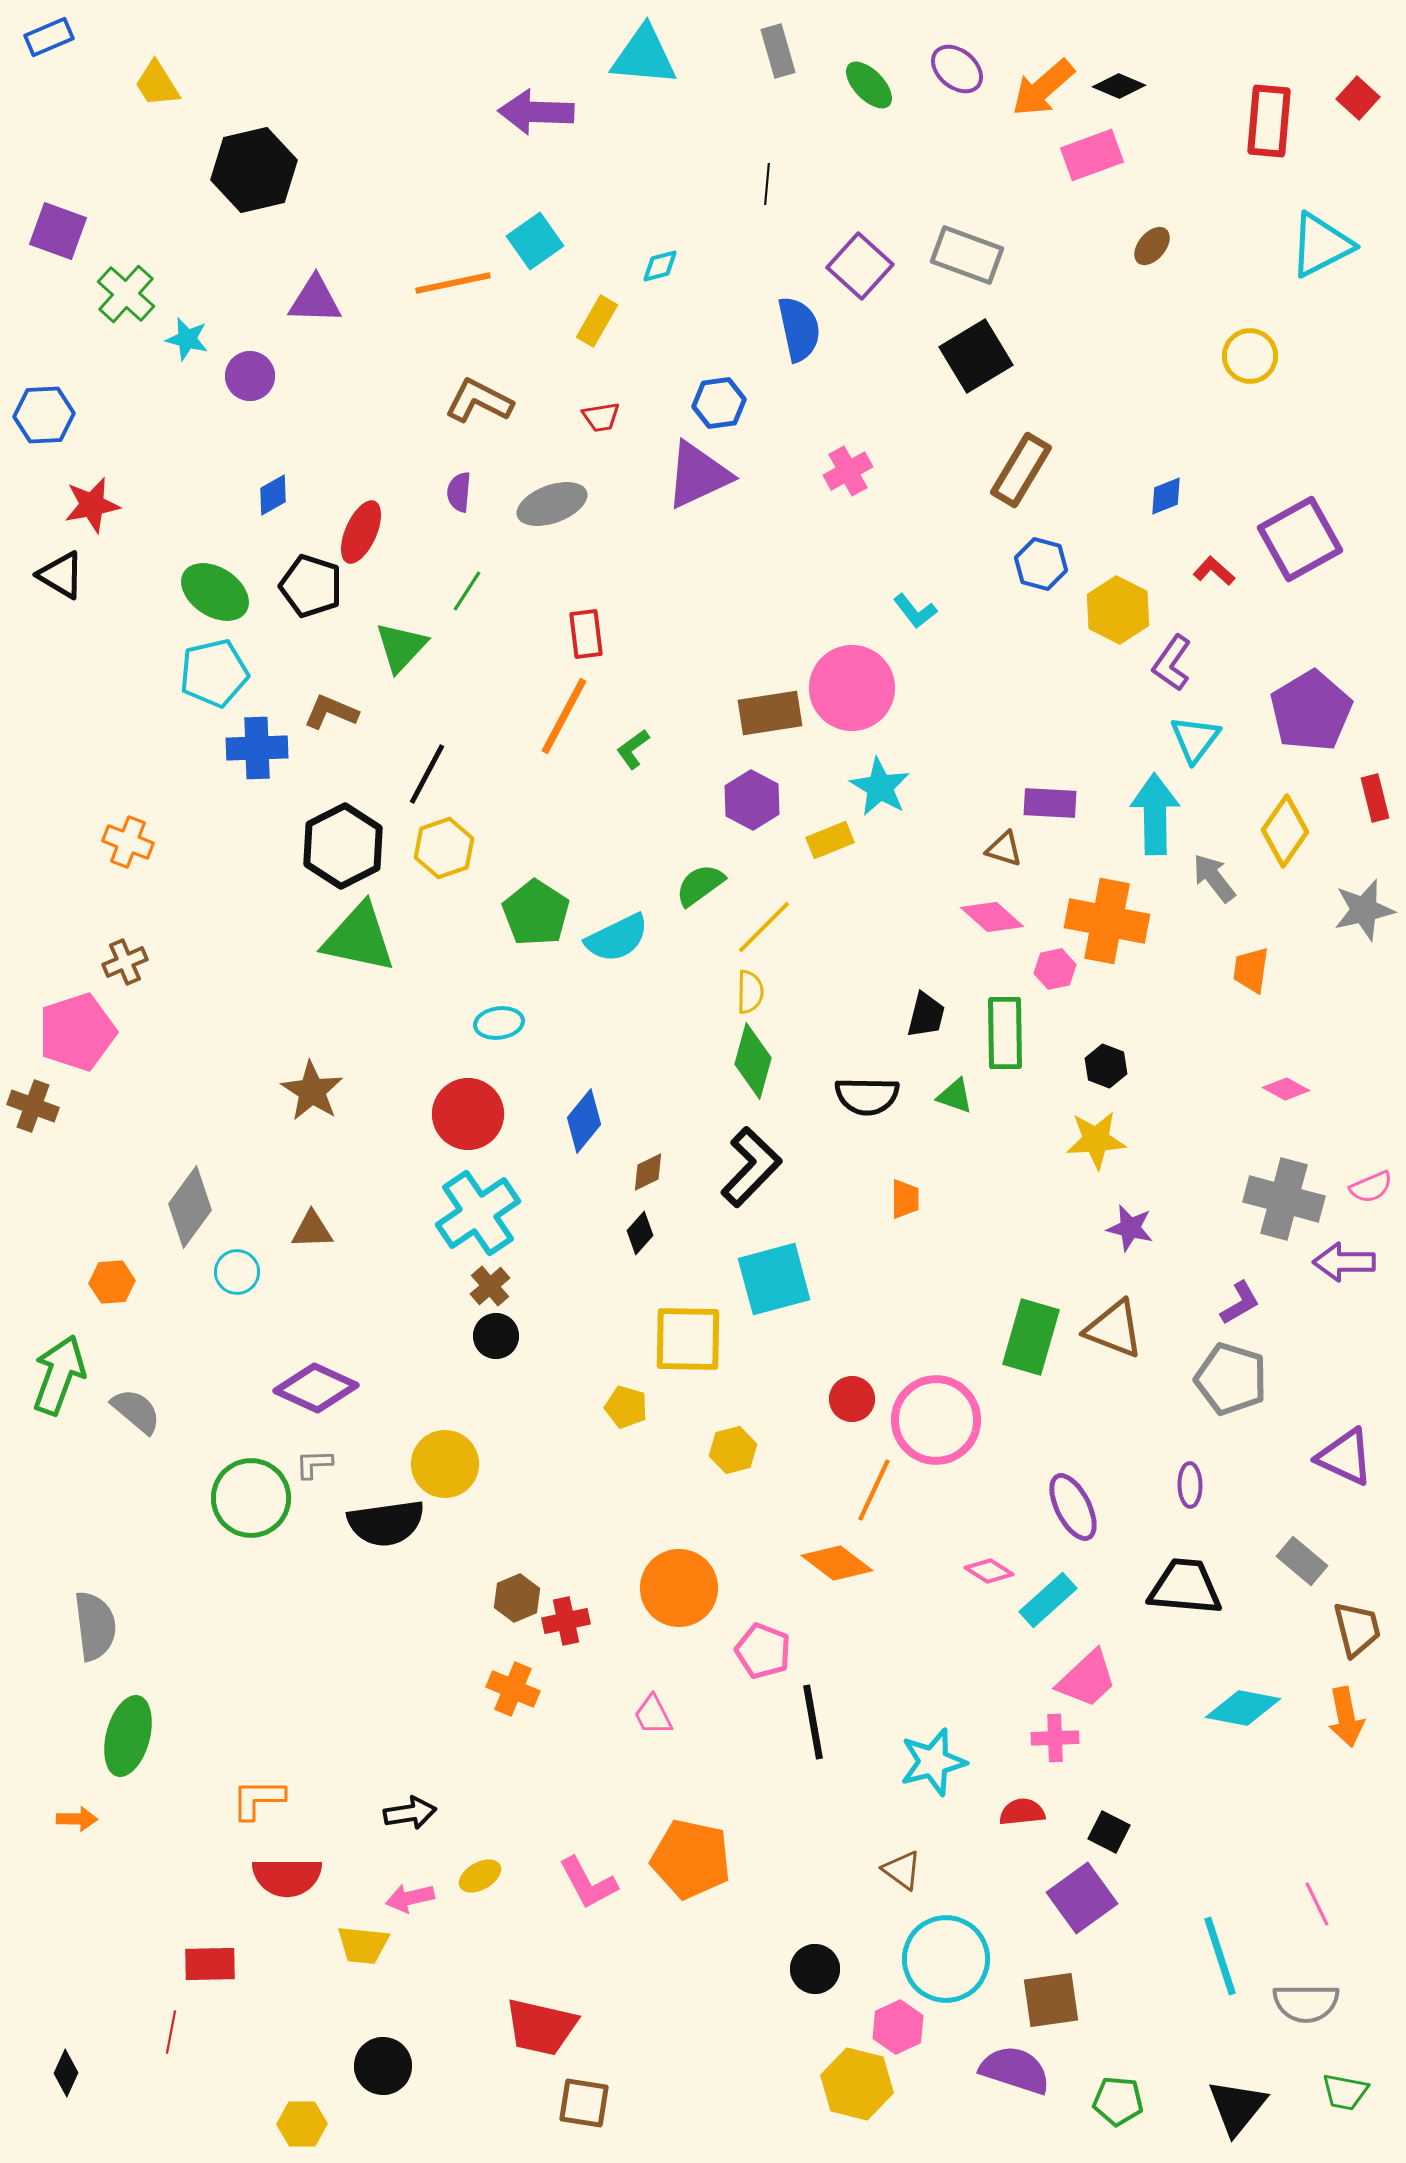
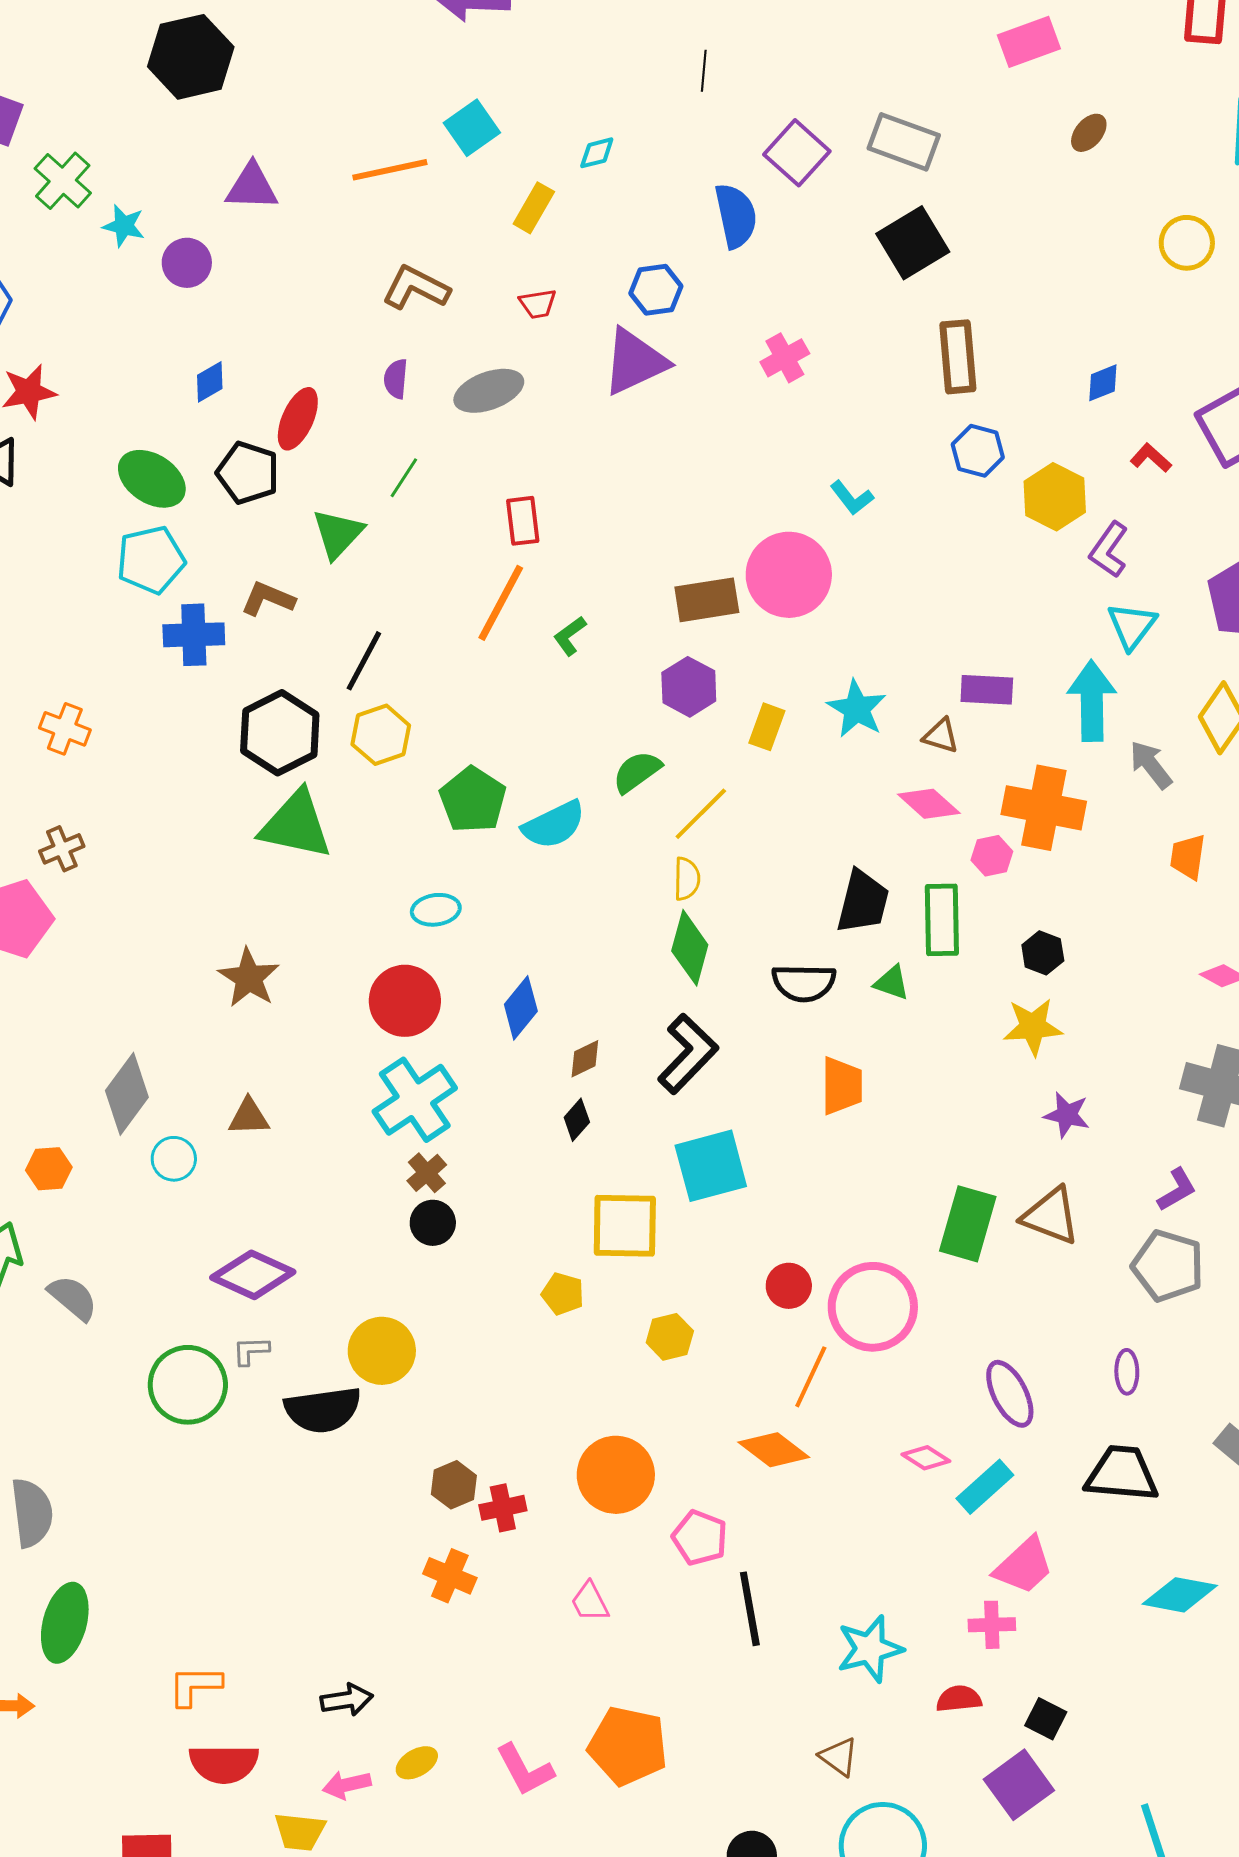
brown rectangle: (1021, 470) -> (958, 357), turned -36
cyan star: (880, 787) -> (857, 709), moved
yellow rectangle: (830, 840) -> (767, 727), turned -48
black trapezoid: (926, 1015) -> (863, 902), size x1.4
orange trapezoid: (905, 1199) -> (842, 1086), size x1.5

